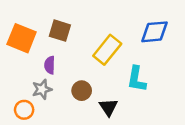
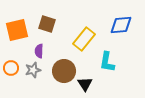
orange square: (22, 38) -> (17, 30), turned -35
brown circle: (82, 91) -> (64, 71), size x1.5
orange circle: (24, 110) -> (11, 68), moved

